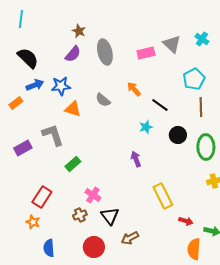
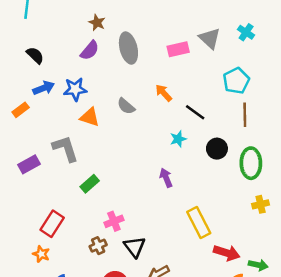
black semicircle: (28, 58) -> (35, 55), size x0.7
pink cross: (93, 195) -> (114, 221), turned 35
red arrow: (186, 221) -> (227, 253), size x1.5

